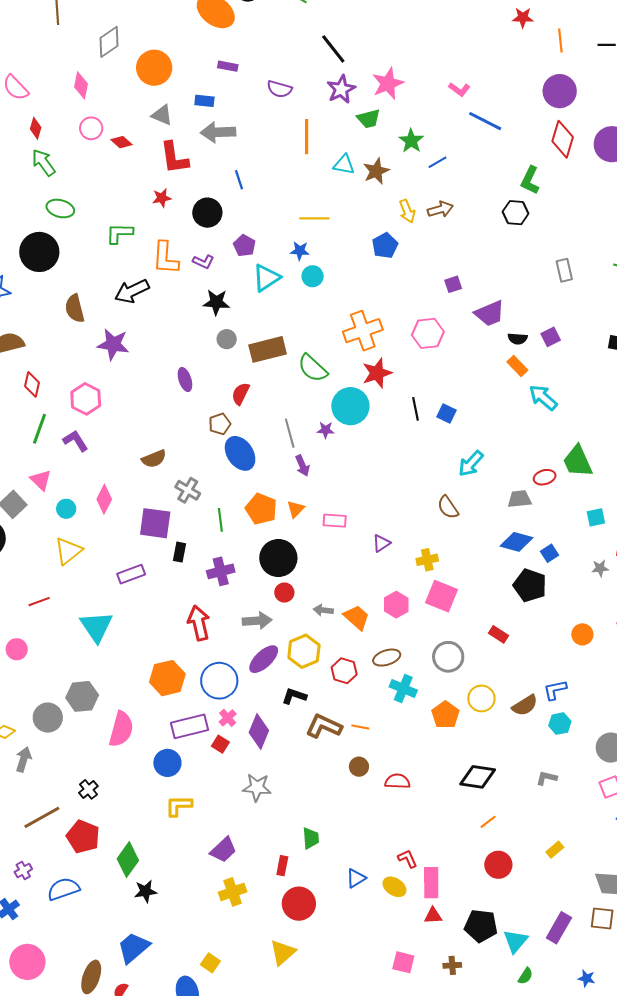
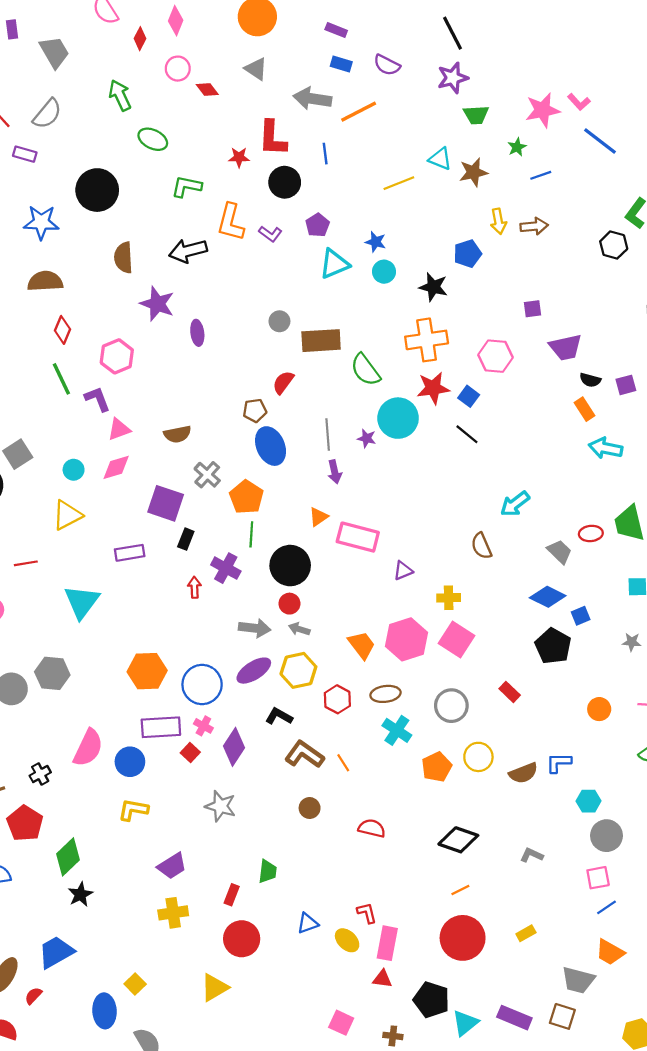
pink star: (388, 84) -> (543, 110), moved
blue rectangle: (204, 101) -> (341, 64), moved
red diamond: (36, 128) -> (140, 39), moved
orange line: (307, 137) -> (359, 112), moved, turned 52
green star: (411, 141) -> (517, 147), size x0.7
red L-shape: (174, 158) -> (273, 138), moved
green ellipse: (60, 209) -> (153, 139), moved
yellow line: (314, 218) -> (399, 183), moved, turned -32
black star: (216, 302) -> (433, 287), moved
purple ellipse: (185, 379) -> (197, 333), moved
cyan arrow: (543, 398) -> (606, 448), turned -40
black line: (416, 409) -> (467, 434), turned -50
blue square: (446, 414) -> (469, 396), moved
green line: (39, 429) -> (61, 379), turned -56
pink triangle: (41, 480) -> (119, 429), moved, turned 45
pink diamond: (104, 499) -> (116, 467), turned 36
gray trapezoid: (519, 499) -> (560, 552), turned 40
orange pentagon: (261, 509) -> (246, 497), moved
green line: (220, 520) -> (251, 534), moved
pink rectangle: (335, 521) -> (358, 537), size x1.6
purple cross: (221, 571) -> (226, 568), turned 32
pink hexagon: (396, 605) -> (406, 639), size x1.5
gray arrow: (323, 610) -> (299, 629), moved
red arrow: (199, 623) -> (194, 587), moved, size x0.6
pink cross: (228, 718) -> (203, 726), turned -30
cyan hexagon: (560, 724) -> (588, 801), moved
orange line: (360, 727) -> (343, 763), turned 36
pink semicircle: (121, 729) -> (88, 748), moved
brown circle: (359, 767) -> (310, 808), moved
red circle: (498, 865) -> (463, 938), size x1.5
black star: (146, 891) -> (80, 894), turned -30
purple rectangle: (559, 928) -> (514, 1018), turned 72

